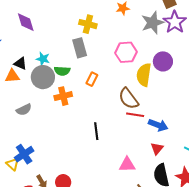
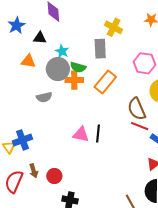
black triangle: (20, 64) -> (40, 38), moved, turned -32
orange rectangle: (92, 79) -> (105, 82), size x1.6
orange cross: (63, 96) -> (74, 80), moved
gray semicircle: (24, 110) -> (44, 97), moved
pink triangle: (127, 165) -> (81, 135), moved

